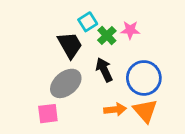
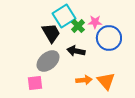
cyan square: (88, 22) -> (64, 16), size x1.6
black arrow: (104, 70) -> (76, 51), turned -54
blue circle: (144, 78) -> (109, 38), moved

